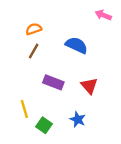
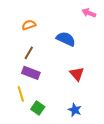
brown line: (34, 51) -> (29, 53), moved
purple rectangle: (53, 82) -> (31, 73), moved
blue star: (78, 119) -> (75, 110), moved

